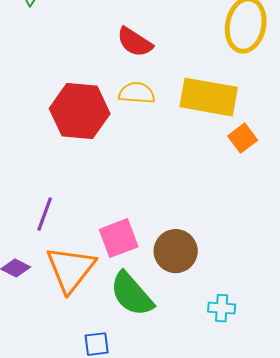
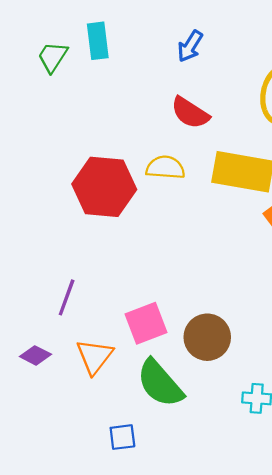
red semicircle: (135, 42) -> (190, 113), moved
orange triangle: (71, 269) -> (94, 356), size x0.7

